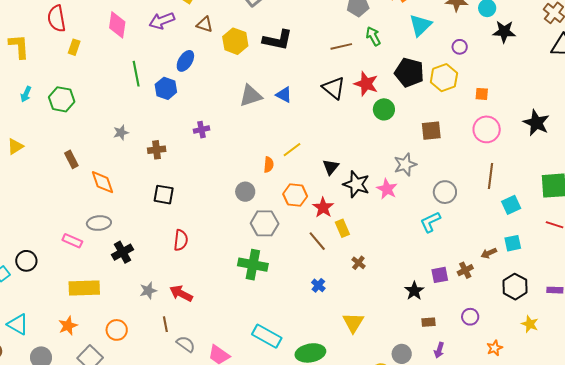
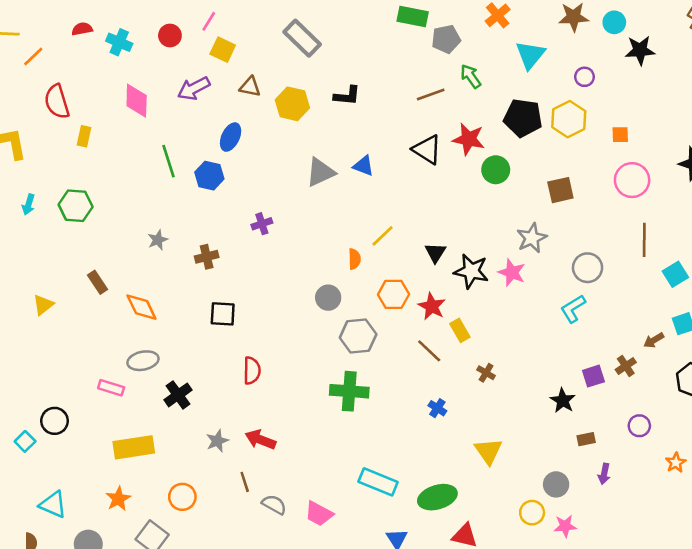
black L-shape: (278, 40) -> (347, 96), size x0.7
yellow triangle: (15, 146) -> (43, 305), moved

